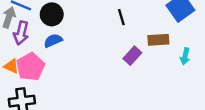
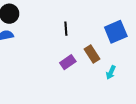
brown rectangle: (158, 40) -> (92, 54), turned 48

